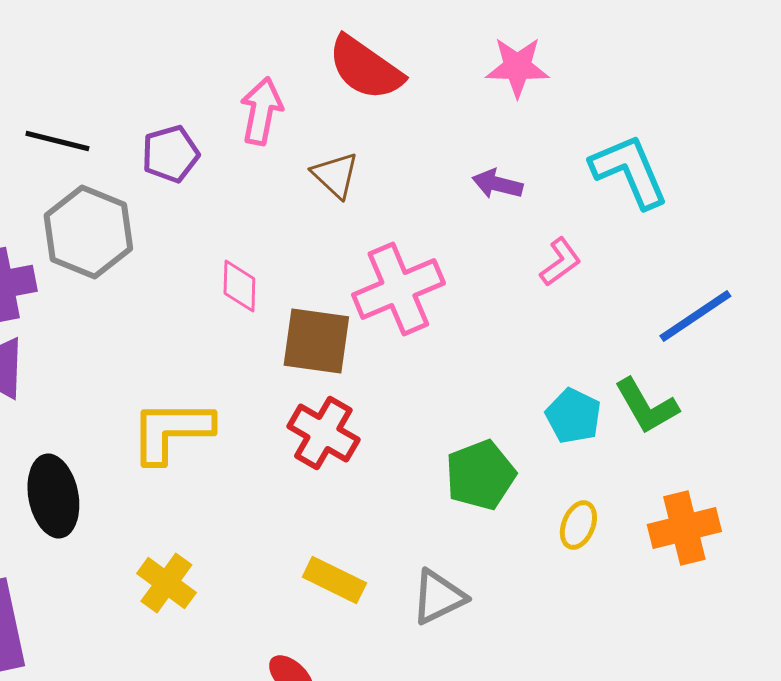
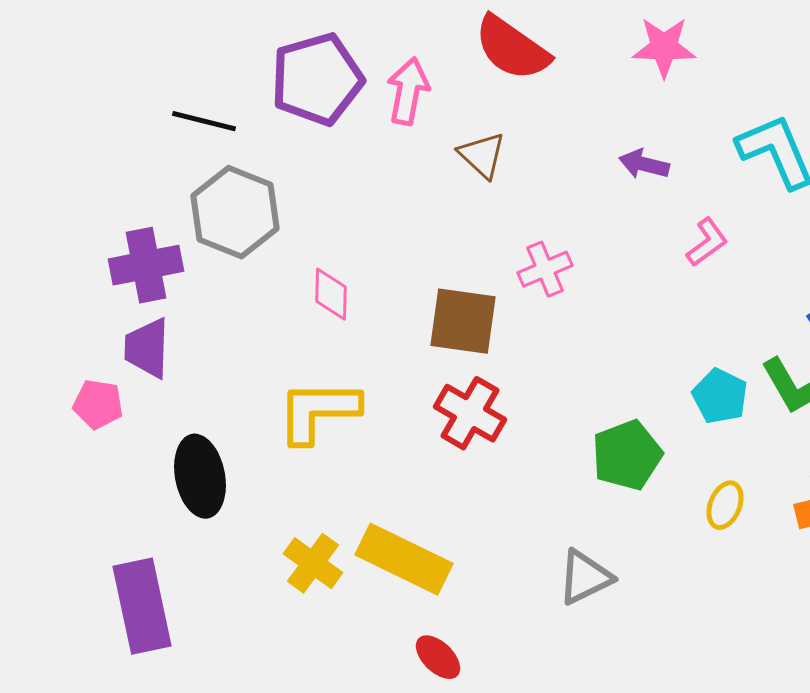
purple pentagon: (170, 154) -> (317, 79), moved, size x1.6
pink diamond: (239, 286) -> (331, 294), moved
pink cross: (398, 289) -> (545, 269), size x0.6
yellow rectangle: (334, 580) -> (404, 559), moved, size x1.5

